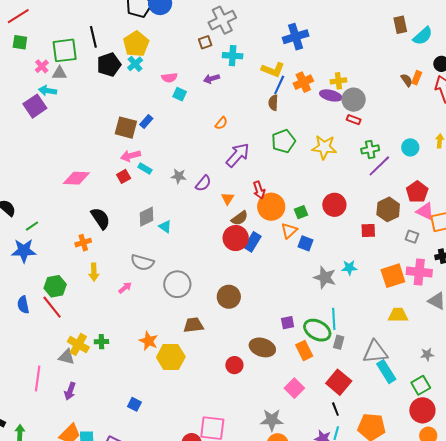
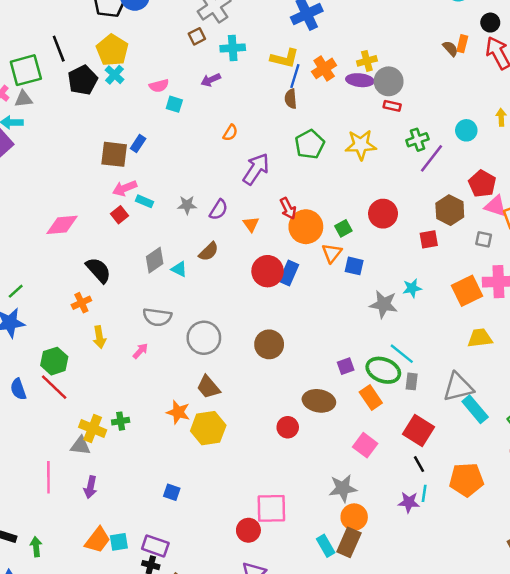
brown semicircle: (240, 218) -> (209, 252), moved
cyan line: (334, 319) -> (402, 354), turned -40
brown trapezoid: (193, 325) -> (208, 387), moved, turned -115

